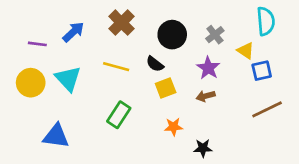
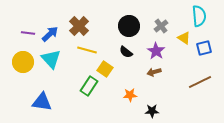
brown cross: (121, 23) -> (79, 26), moved
blue arrow: (73, 32) -> (50, 34), moved
black semicircle: (155, 64) -> (126, 52), moved
blue square: (262, 71) -> (204, 48), moved
yellow square: (166, 88) -> (105, 69), moved, turned -35

